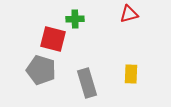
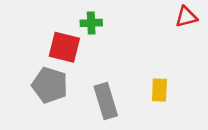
red triangle: (129, 14) -> (186, 17), moved

